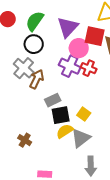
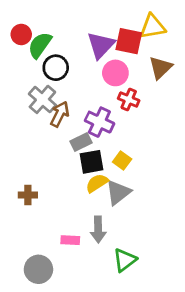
green semicircle: (35, 21) -> (40, 45), moved
red square: (95, 36) -> (129, 41), moved
purple cross: (70, 66) -> (99, 122), moved
brown cross: (25, 140) -> (28, 195), moved, turned -32
gray arrow: (91, 166) -> (98, 229), moved

